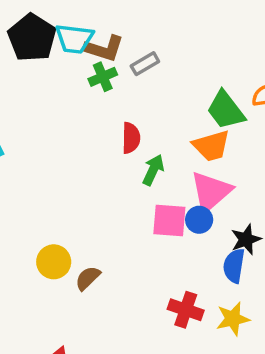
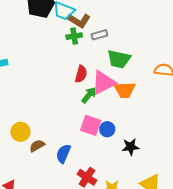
green trapezoid: (226, 110) -> (119, 59), moved, turned -55
pink triangle: (211, 192) -> (103, 83), moved
blue semicircle: (234, 266) -> (63, 154), moved

